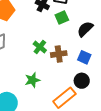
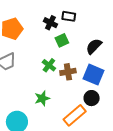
green square: (62, 17) -> (62, 40), moved
blue square: (84, 57) -> (94, 75), size x1.5

